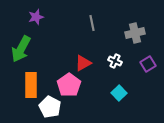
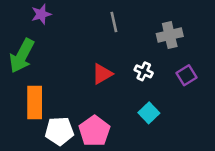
pink pentagon: (69, 85) -> (94, 131), moved
white pentagon: (50, 107) -> (59, 131), turned -30

